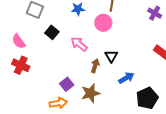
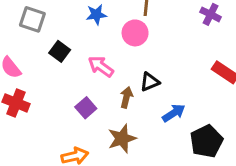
black triangle: (111, 56) -> (150, 82), turned 40
purple square: (67, 84) -> (86, 108), moved

